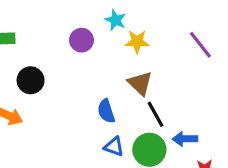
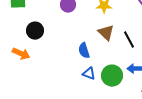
black line: (156, 114) -> (129, 40), moved

